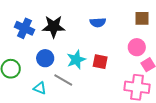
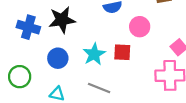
pink circle: (137, 47) -> (140, 27), moved
gray line: (63, 80) -> (99, 88), moved

